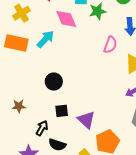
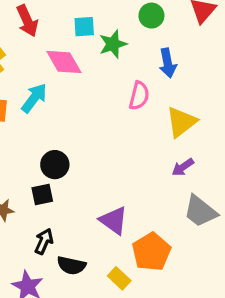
black square: (62, 111) -> (42, 195), moved

